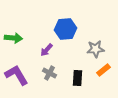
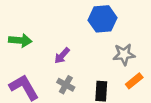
blue hexagon: (65, 29) -> (103, 19), moved

